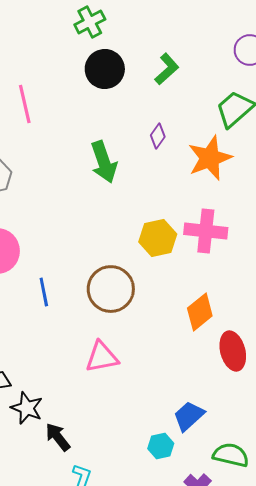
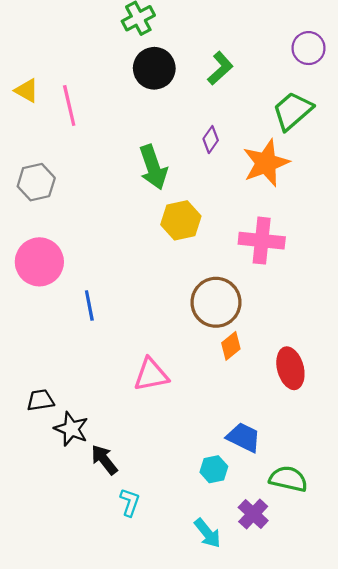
yellow hexagon: (158, 238) -> (181, 220), moved
brown circle: (111, 289) -> (216, 302), moved
orange diamond: (200, 312) -> (231, 346), moved, size x0.7
blue trapezoid: (189, 416) -> (244, 437), turned 68

